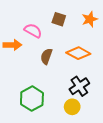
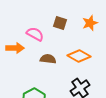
brown semicircle: (46, 56) -> (48, 59), turned 77

